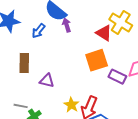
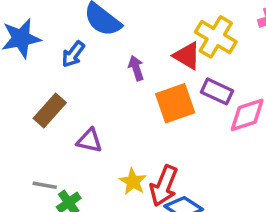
purple arrow: (67, 25) -> (136, 68), moved
brown rectangle: (24, 63) -> (50, 111), turned 42
purple rectangle: (117, 77) -> (217, 91), moved

